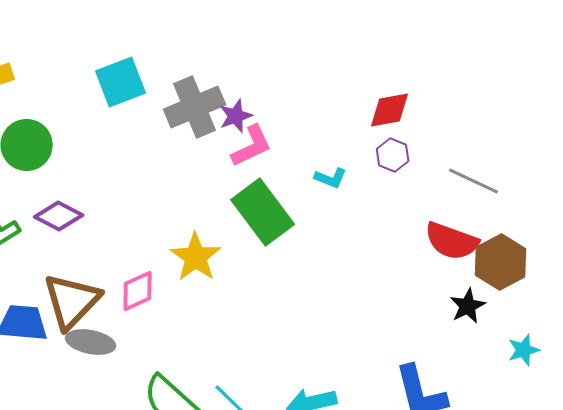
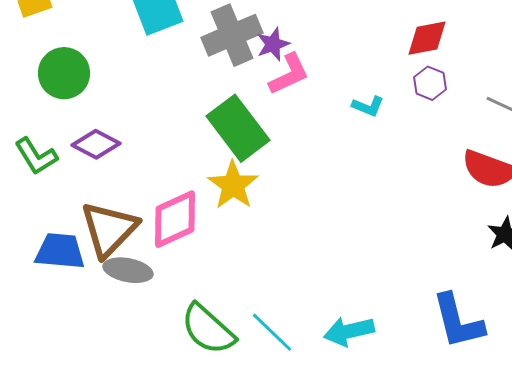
green rectangle: (263, 212) -> (238, 128), moved
pink diamond: (138, 291) -> (175, 219), size x1.4

